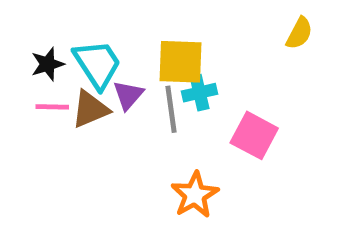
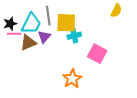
cyan trapezoid: (97, 64) -> (31, 24), turned 60
pink line: (52, 107) -> (14, 34), moved
gray line: (171, 109) -> (48, 16), moved

